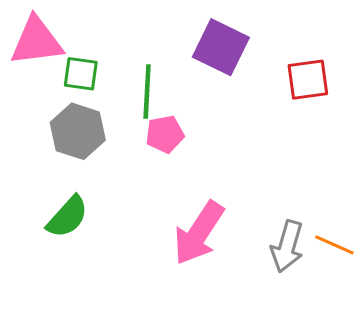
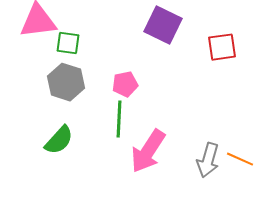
green line: (147, 91) -> (119, 119), moved

